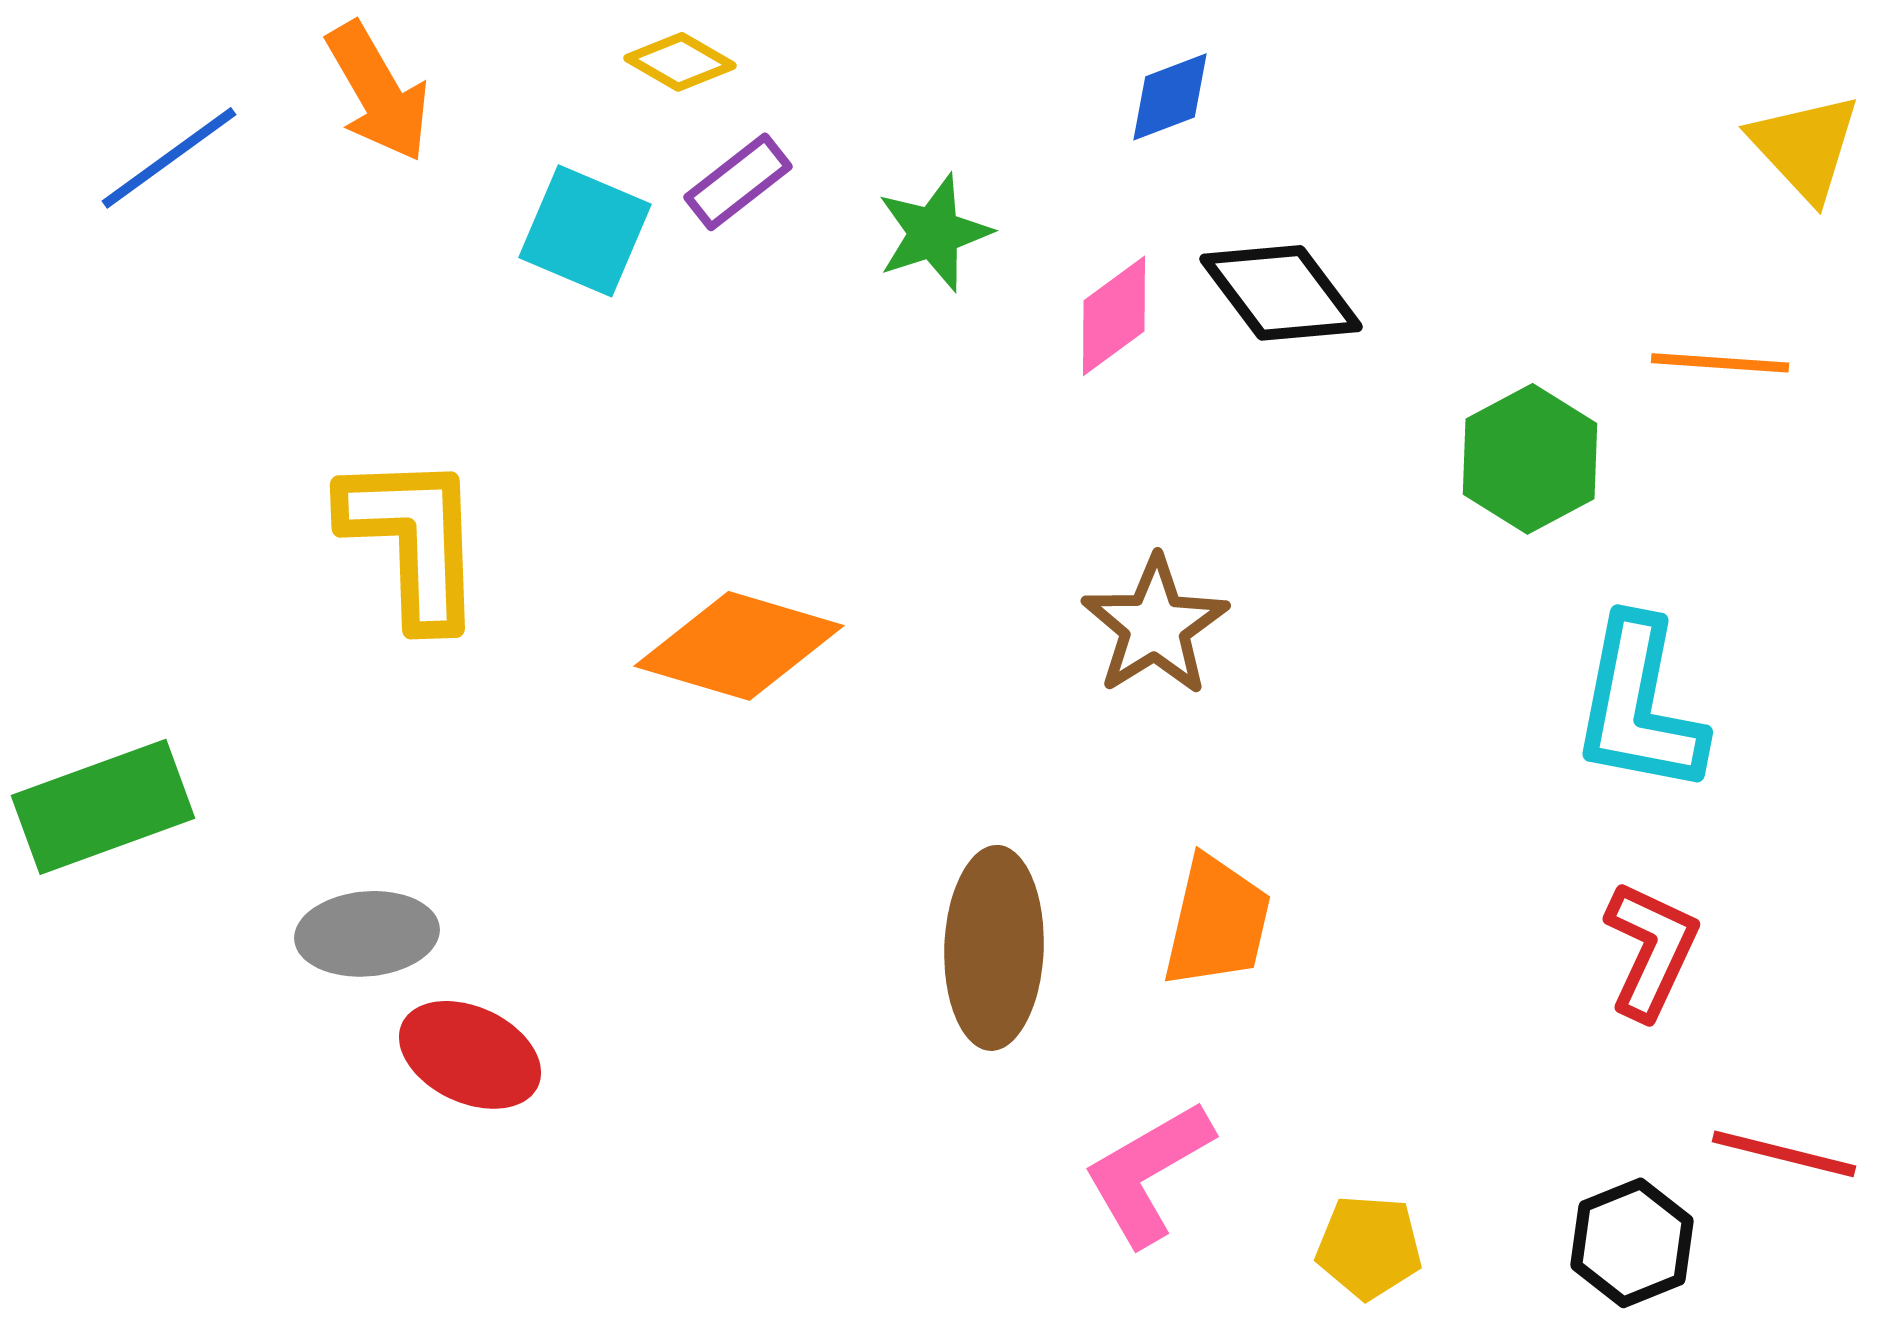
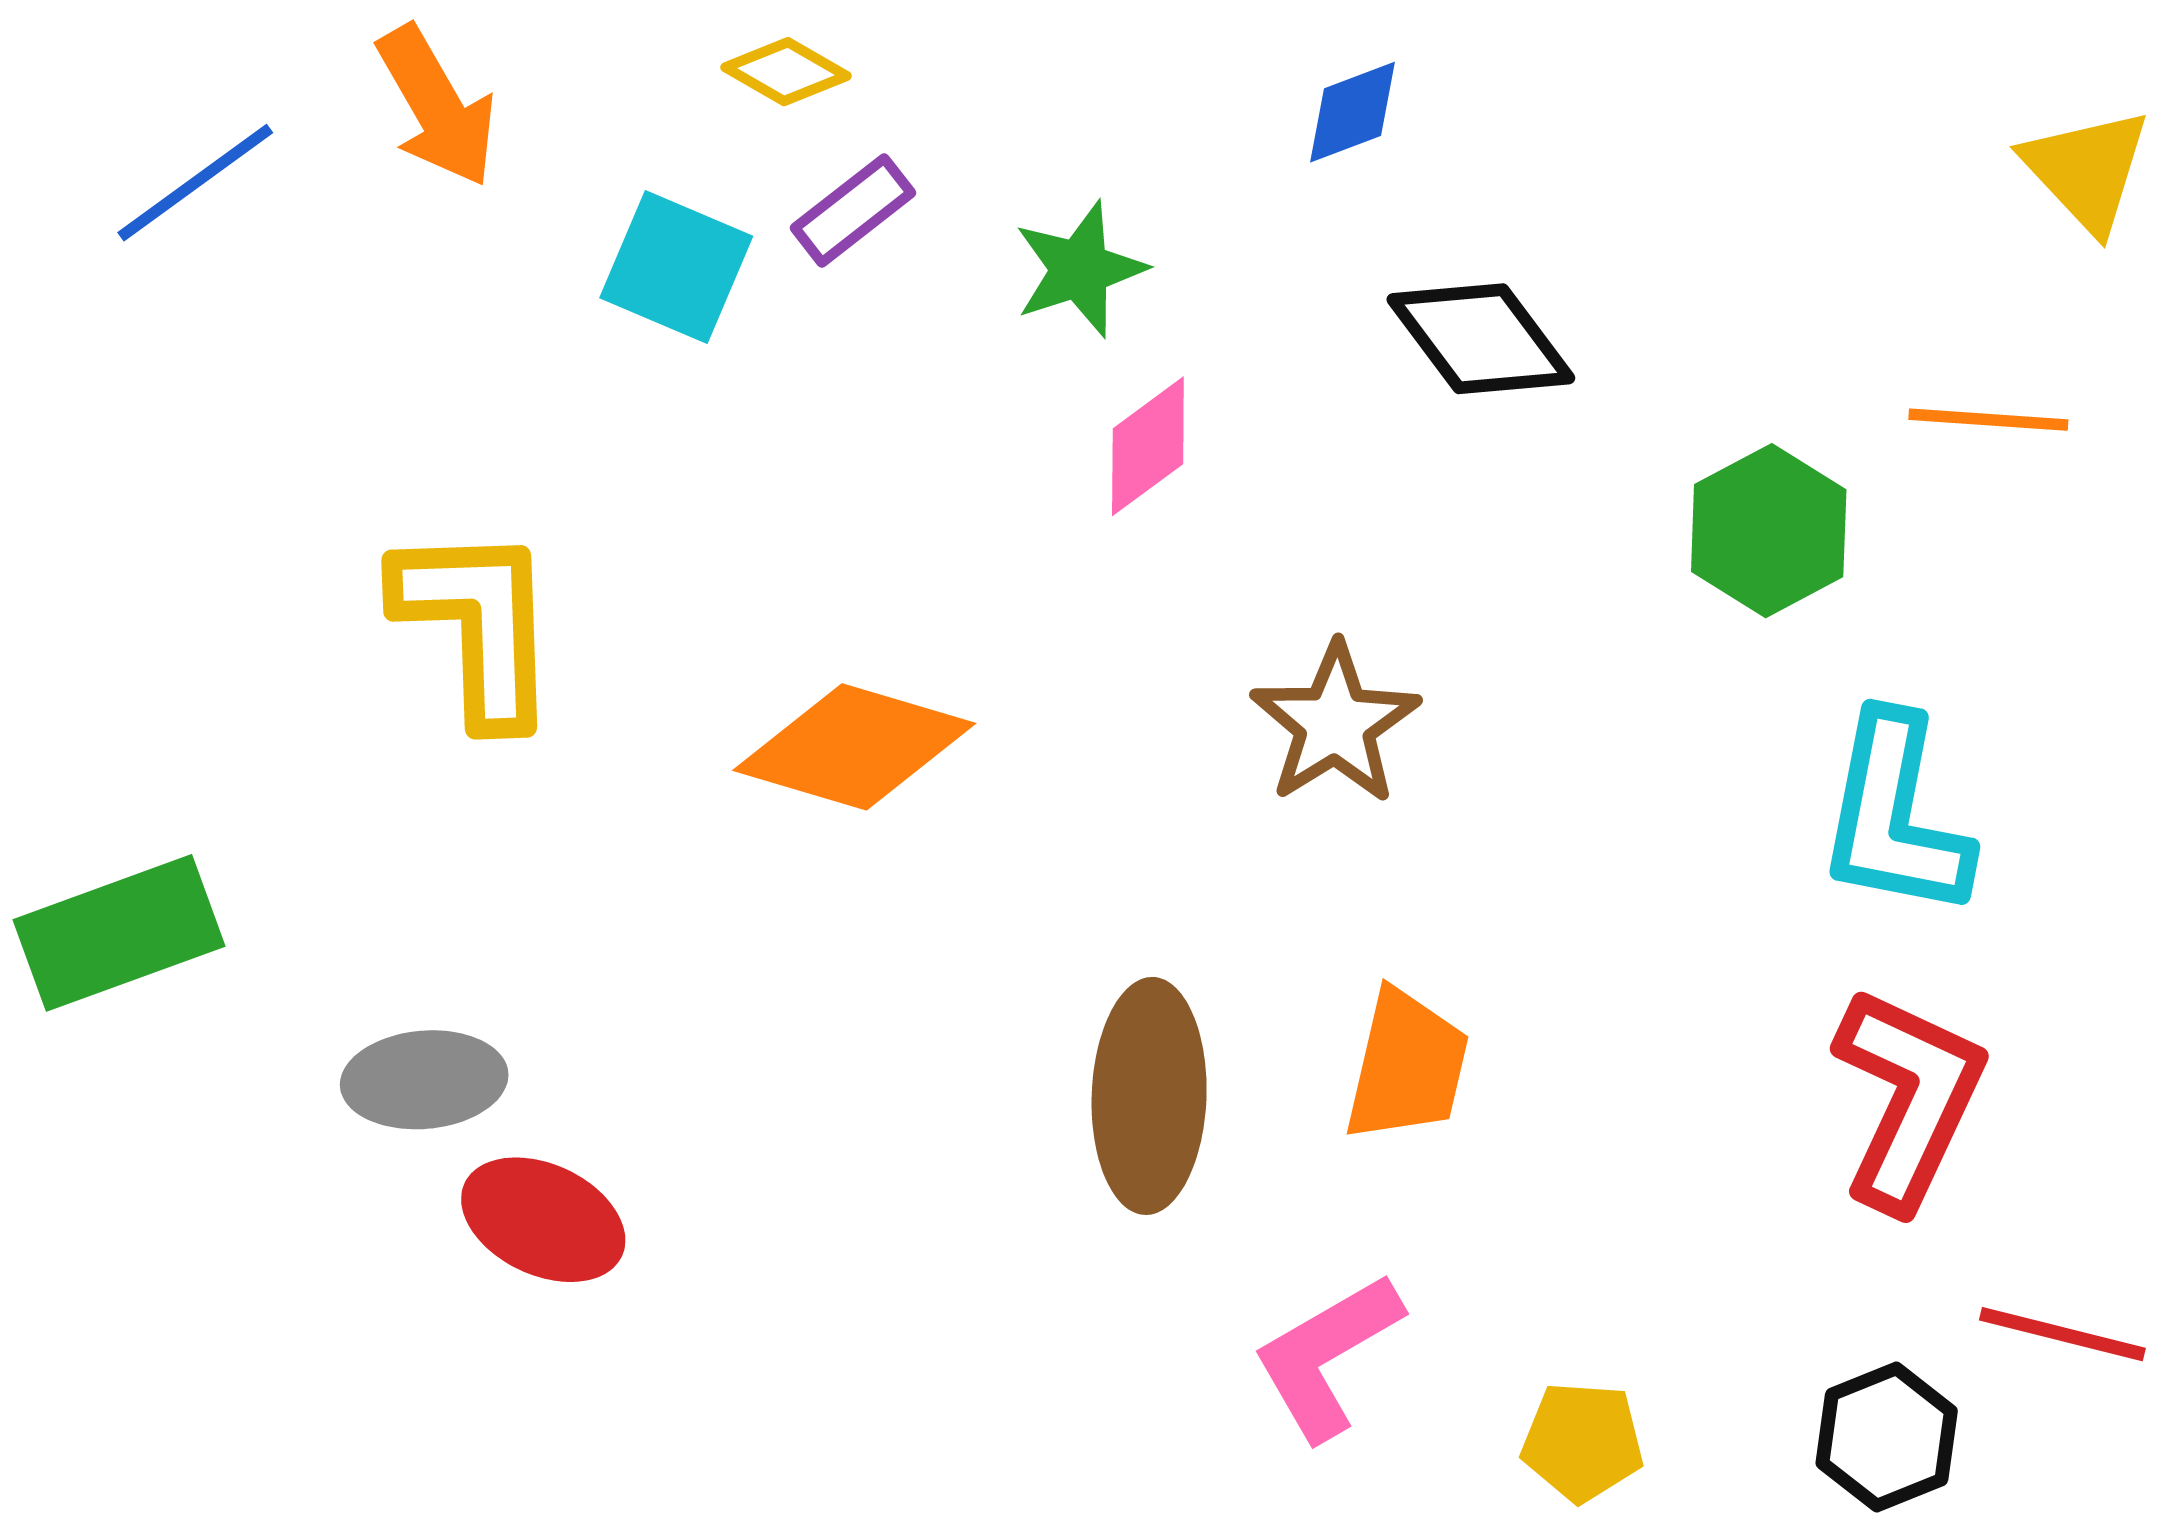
pink diamond: (1114, 316) -> (1148, 446), moved
red L-shape: (1651, 950) -> (1909, 1098), size x1.4

